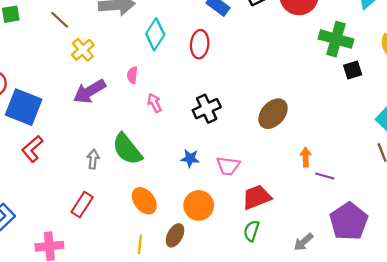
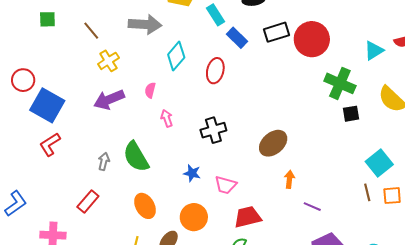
orange arrow: (306, 157) -> (289, 179), moved

